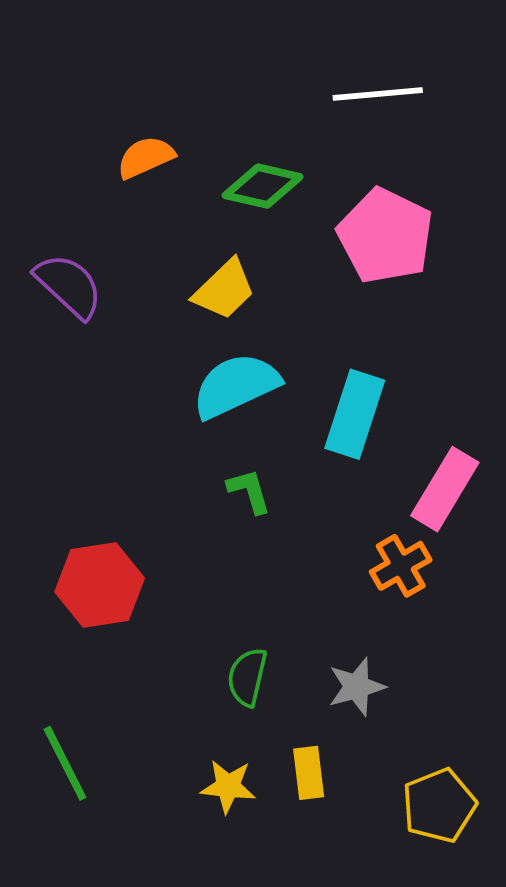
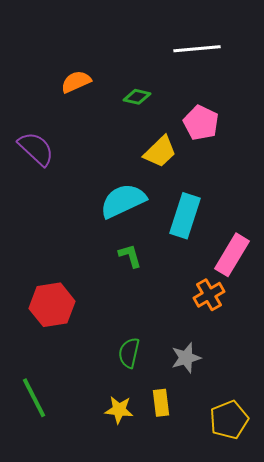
green diamond: (263, 186) -> (137, 97), size x0.7
pink pentagon: (385, 236) -> (201, 123), size x0.7
yellow trapezoid: (224, 290) -> (160, 152), moved

